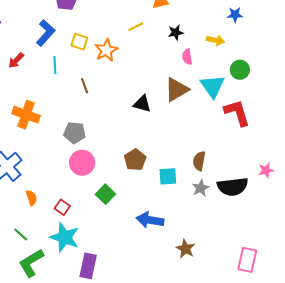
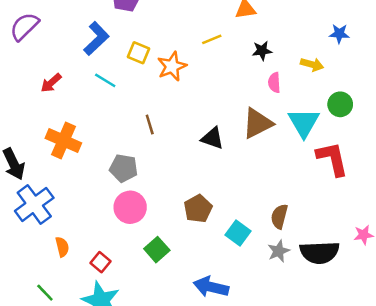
red arrow: (16, 60) -> (51, 83), moved
cyan line: (55, 65) -> (105, 80), turned -60
brown line: (85, 86) -> (150, 124), moved
cyan square: (168, 176) -> (238, 233), turned 36

